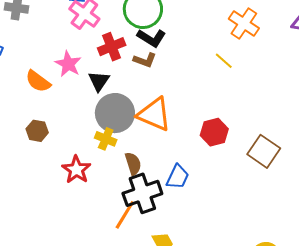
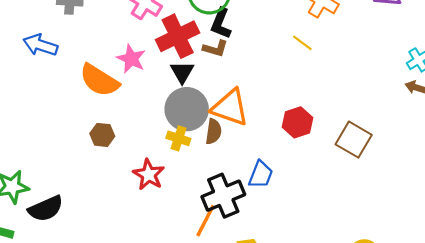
black L-shape: (151, 38) -> (221, 23), turned 84
red cross: (112, 47) -> (178, 36), size x1.4
orange semicircle: (38, 81) -> (99, 80), size x1.4
black triangle: (99, 81) -> (182, 72), moved
brown semicircle: (133, 164) -> (213, 132), moved, turned 30

